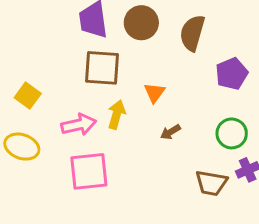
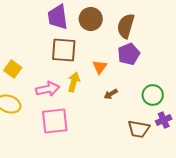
purple pentagon: (232, 74) -> (129, 54), moved

